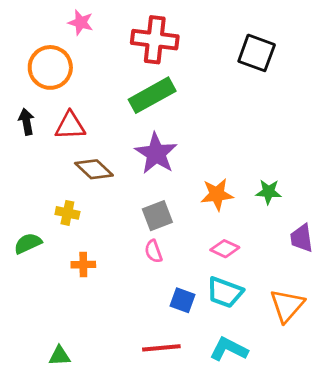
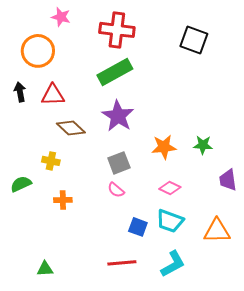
pink semicircle: (153, 251) -> (116, 190), turned -30
orange triangle: (287, 306) -> (217, 231), turned 48
cyan L-shape: (229, 349) -> (173, 264), turned 124

